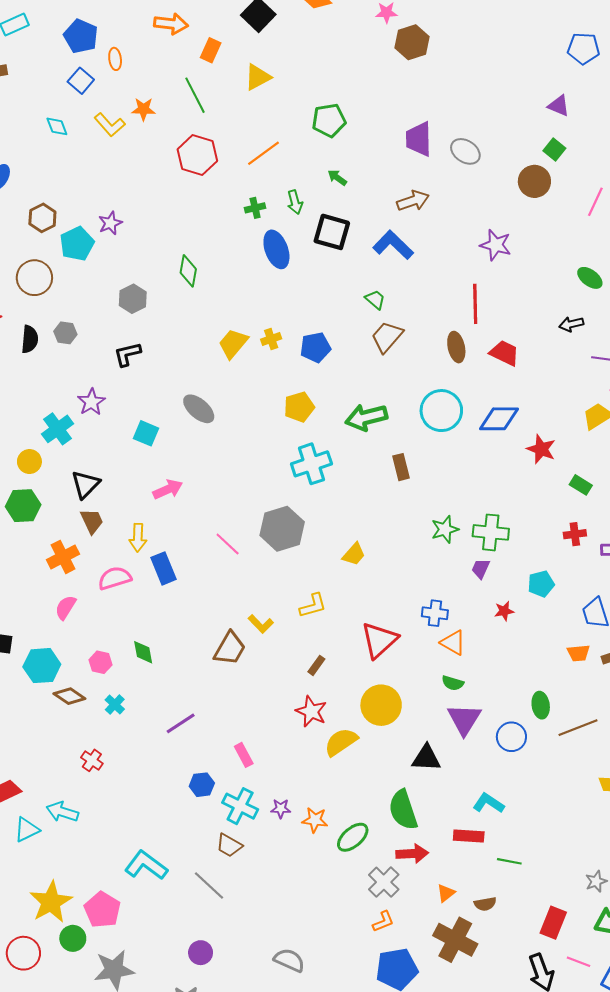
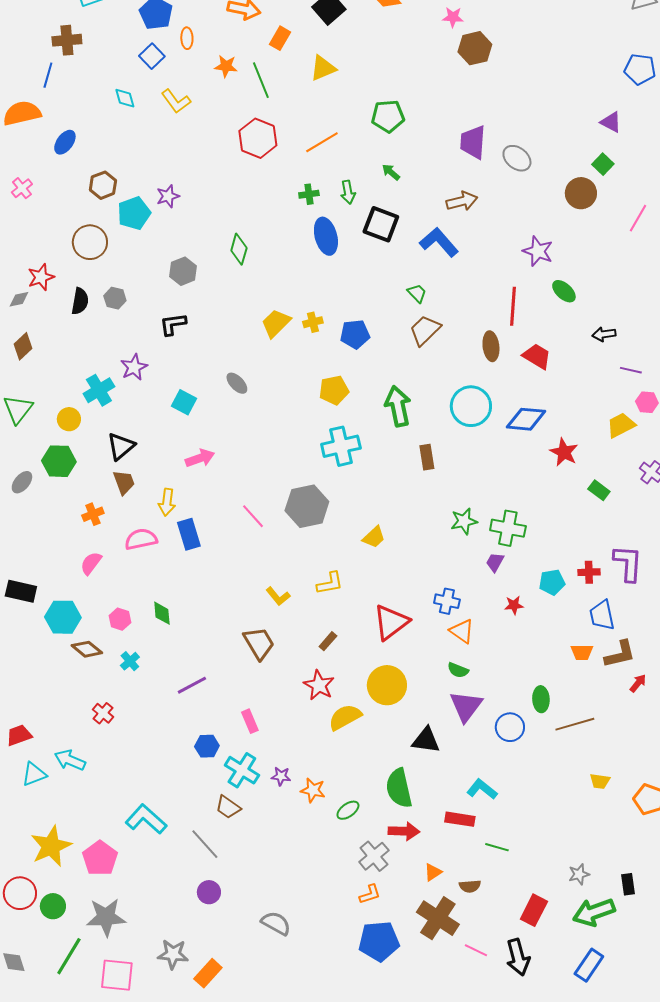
orange star: (143, 109) -> (226, 66), moved
green ellipse: (590, 278) -> (564, 291), moved
gray ellipse: (199, 409) -> (237, 383), size x0.7
green arrow: (366, 417) -> (398, 406), turned 87
red cross: (575, 534) -> (589, 572), moved
orange cross: (63, 557) -> (93, 514), size x0.7
brown trapezoid: (230, 648) -> (259, 643), moved, turned -66
green ellipse: (353, 837) -> (348, 810), size x0.7
green circle: (73, 938) -> (53, 906), moved
purple circle: (201, 953) -> (209, 892), moved
pink line: (579, 962) -> (476, 950), moved

